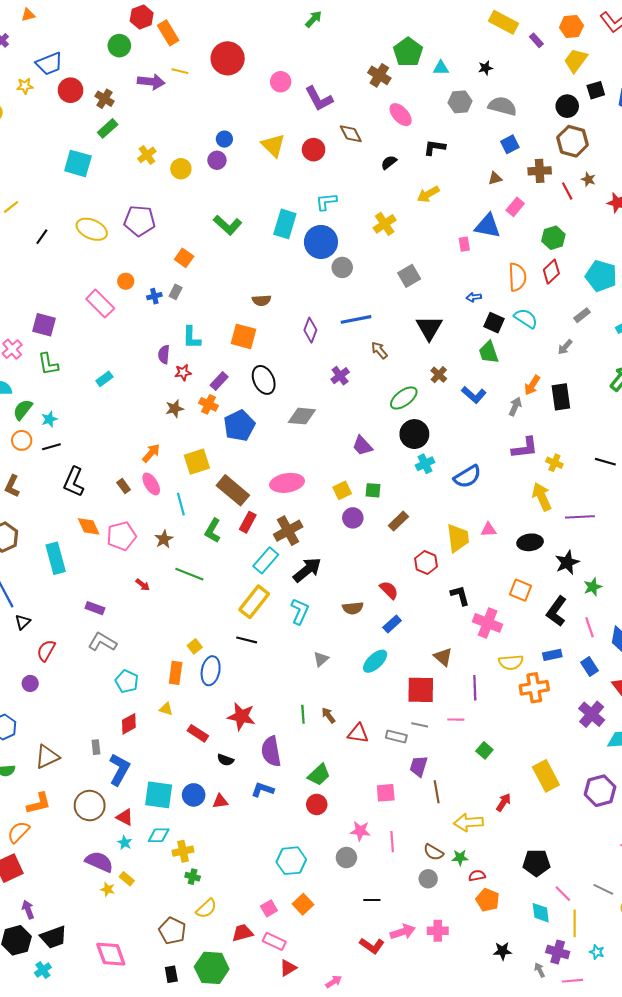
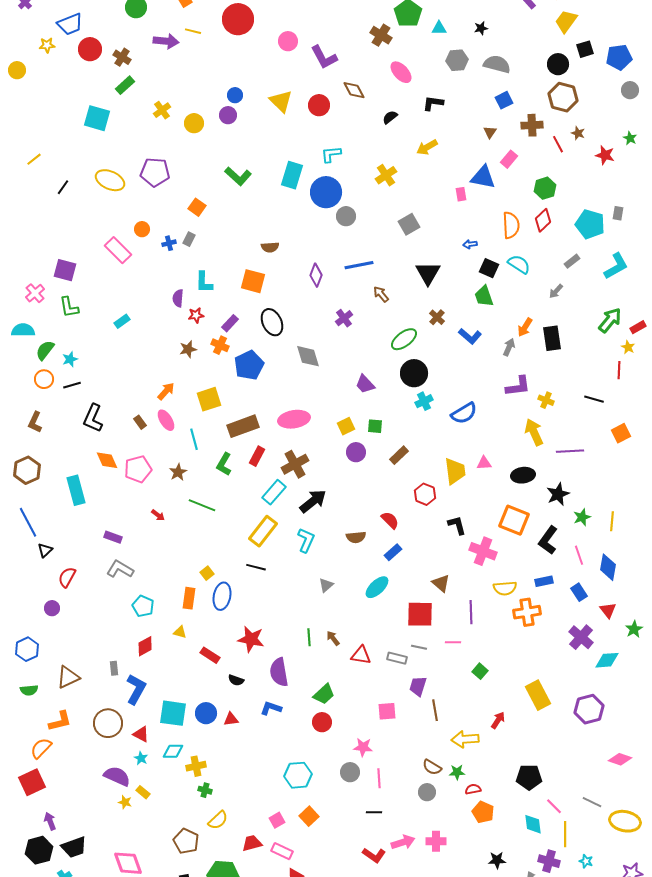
brown triangle: (495, 178) -> (490, 132), turned -40
gray diamond: (302, 416) -> (308, 356), turned 68
brown rectangle: (233, 490) -> (243, 426), turned -60
orange square: (521, 590) -> (514, 520), size x1.4
pink line: (392, 842) -> (379, 778), moved

